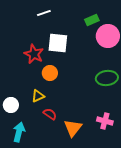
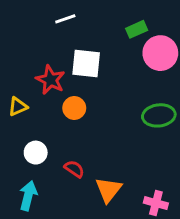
yellow triangle: (38, 96) -> (18, 107), moved
white circle: (11, 105) -> (36, 153), moved
pink cross: (105, 121) -> (156, 203), moved

